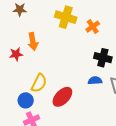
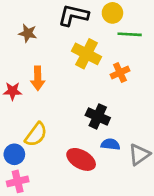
black cross: (103, 58) -> (98, 116), moved
red ellipse: (62, 97) -> (81, 159), moved, turned 65

